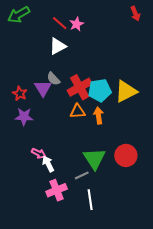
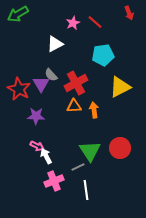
red line: (60, 23) -> (95, 22), moved
cyan pentagon: (100, 90) -> (103, 55), moved
red star: (20, 93) -> (19, 89), size x1.6
purple star: (24, 117) -> (36, 116), moved

